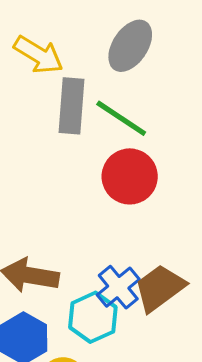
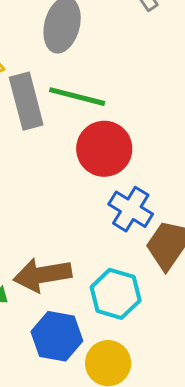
blue cross: (118, 287) -> (131, 209), moved

